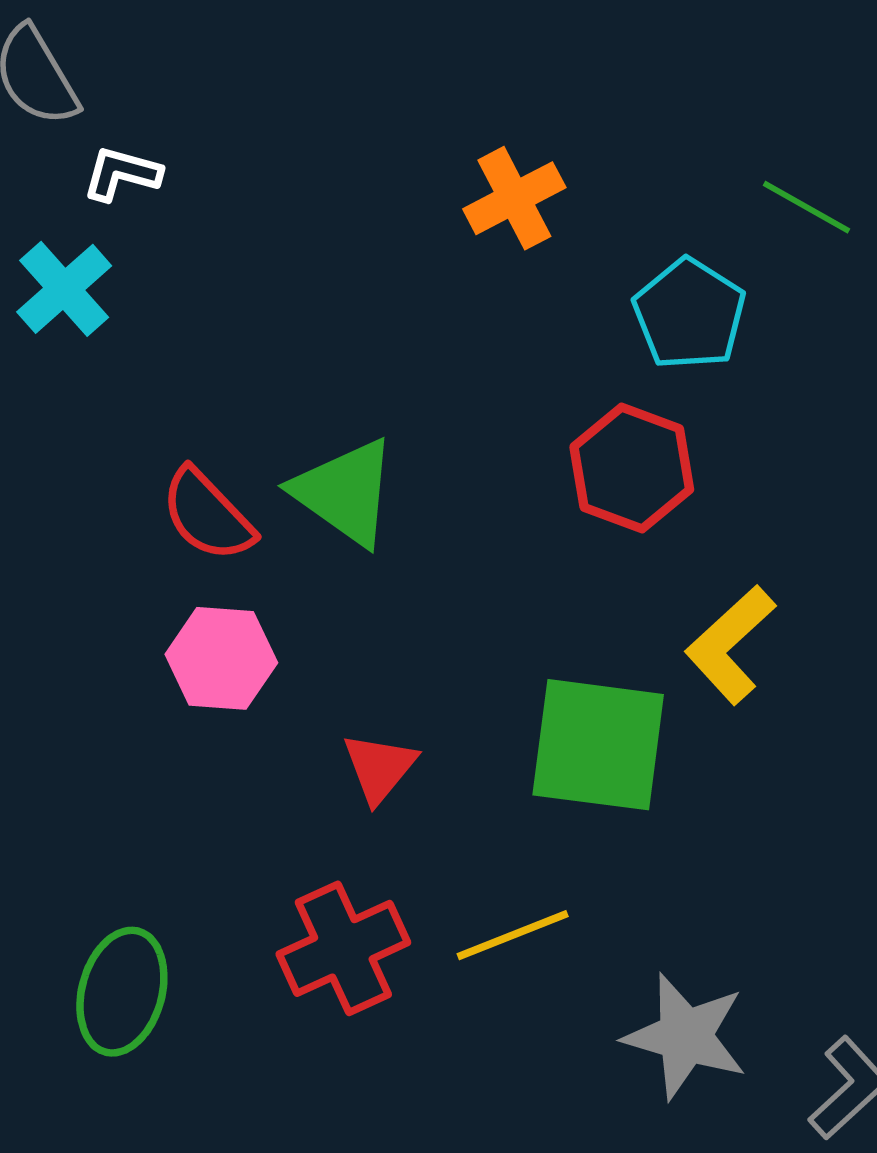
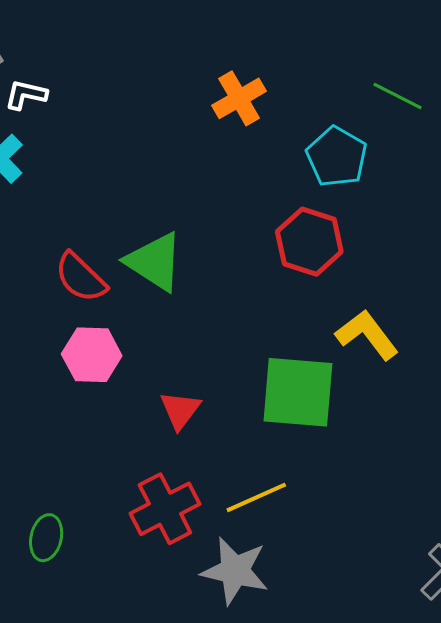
yellow L-shape: (730, 645) -> (367, 335), turned 98
green ellipse: (122, 992) -> (46, 538), size x0.7
gray star: (685, 1036) -> (235, 571), moved

